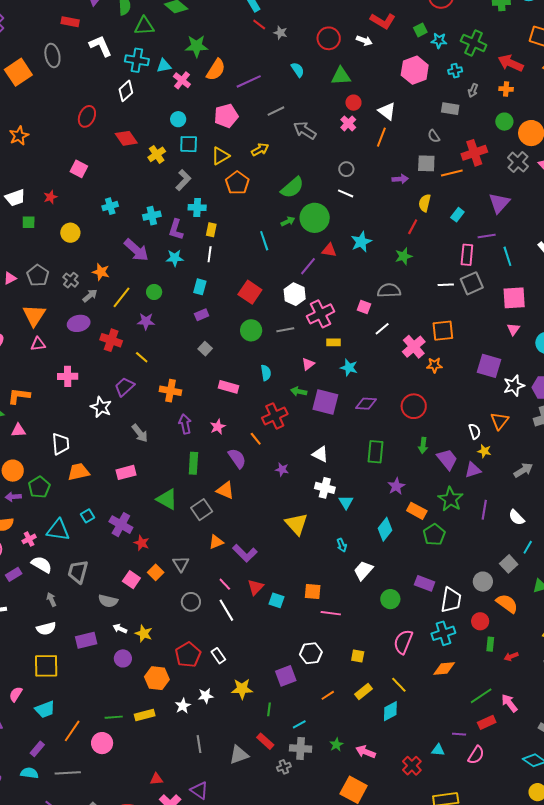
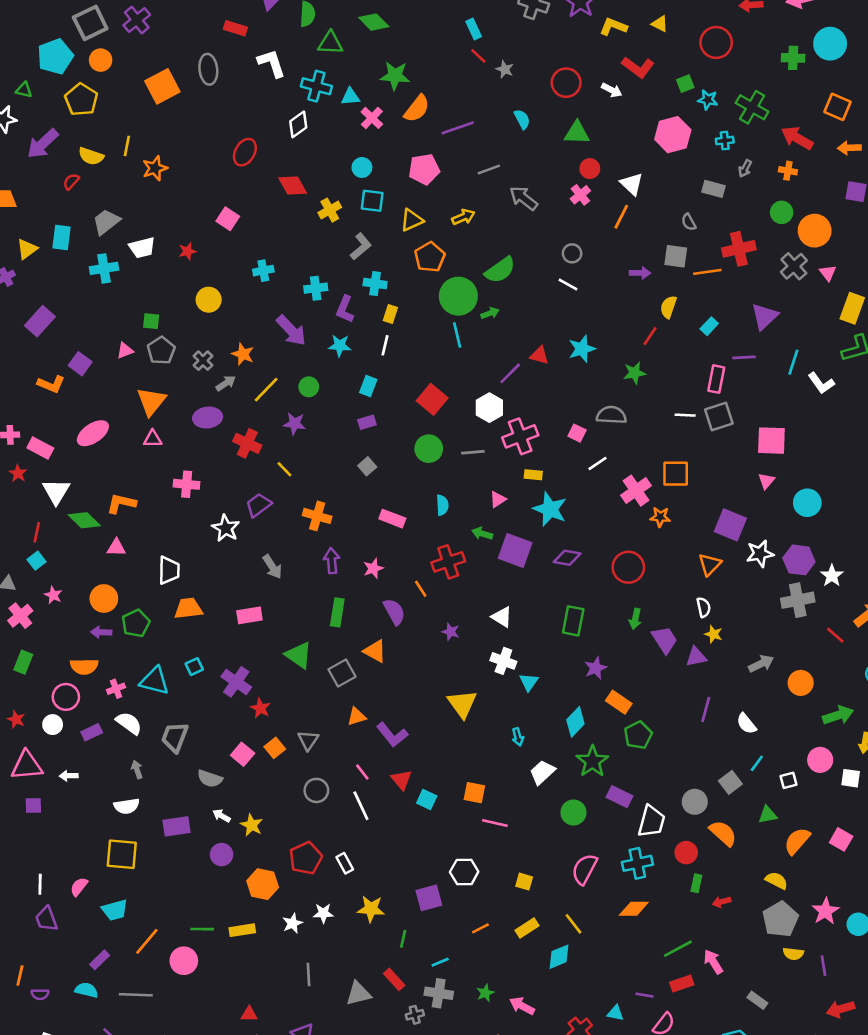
green circle: (315, 218) -> (458, 296), moved
green square: (29, 222) -> (151, 321), moved
cyan line: (507, 256) -> (793, 362), moved, turned 30
cyan star: (349, 368) -> (550, 509), size x1.5
orange triangle: (499, 421) -> (710, 564), moved
green star: (451, 499) -> (592, 761), moved
red triangle: (256, 587) -> (401, 780), turned -30

